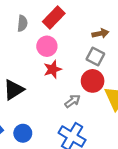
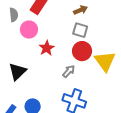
pink circle: (47, 46) -> (29, 30), moved

